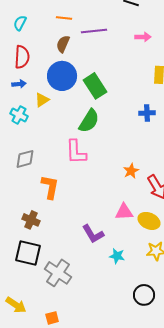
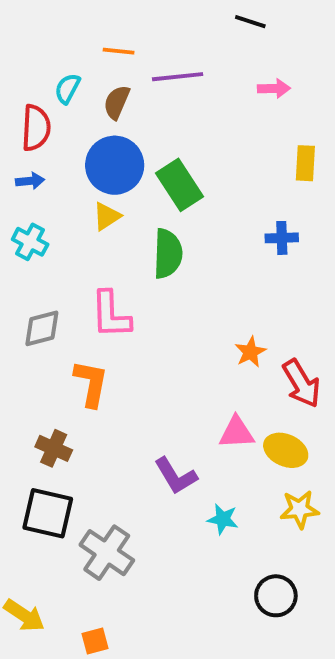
cyan semicircle: (20, 23) -> (67, 88), moved
yellow triangle: (42, 100) -> (107, 216), moved
green semicircle: (89, 121) -> (168, 254), turned -30
pink L-shape: (76, 152) -> (111, 315), moved

